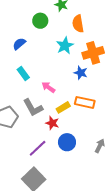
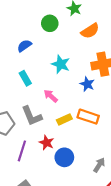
orange semicircle: (78, 24) -> (90, 31), turned -120
cyan star: (65, 46) -> (61, 64), moved, turned -30
red star: (52, 123) -> (47, 143), moved
purple line: (38, 148) -> (22, 151), moved, turned -36

